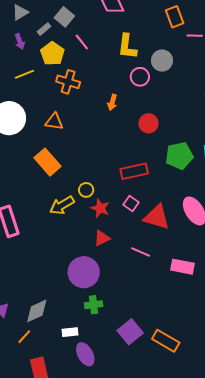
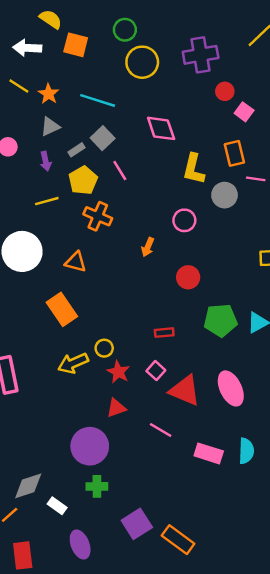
yellow L-shape: (127, 46) -> (194, 169), moved
gray circle: (162, 61) -> (225, 195), moved
red rectangle: (134, 171) -> (164, 333), size x0.6
white rectangle: (70, 332) -> (57, 506), moved, turned 35

